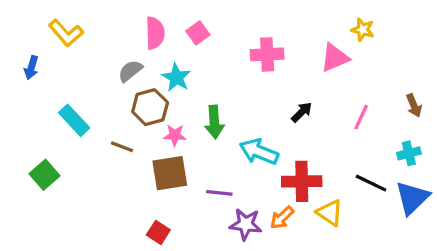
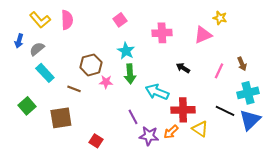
pink semicircle: (155, 33) -> (67, 20), moved
gray semicircle: (130, 71) -> (37, 49), moved
cyan star: (176, 77) -> (126, 51), moved
brown arrow: (414, 106) -> (242, 64), moved
black arrow: (302, 112) -> (183, 68), turned -104
cyan cross: (409, 153) -> (248, 93), size x1.5
brown square: (170, 173) -> (61, 118), moved
purple line: (219, 193) -> (133, 117), turned 56

